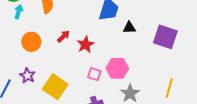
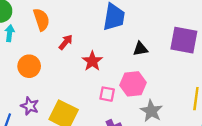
black triangle: (129, 28) -> (140, 49), moved
red arrow: (63, 36) -> (66, 42), moved

